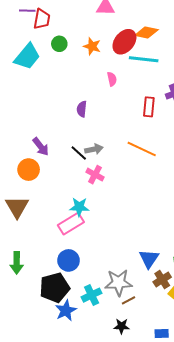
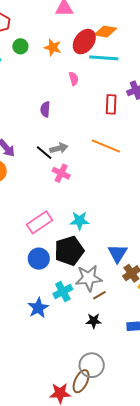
cyan star: (79, 207) -> (79, 221), moved
black pentagon: (55, 288) -> (69, 251), moved

